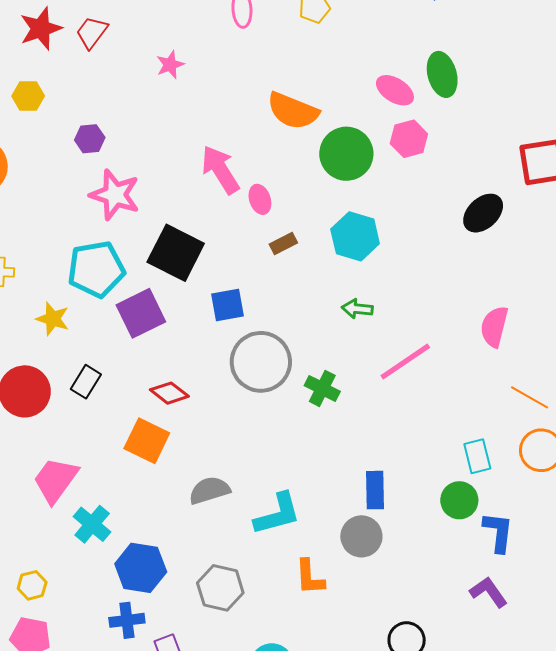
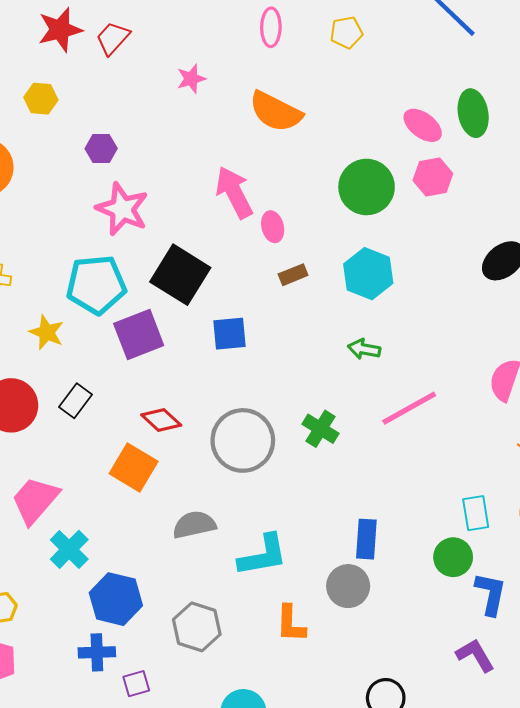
orange semicircle: (293, 111) -> (276, 112), moved
gray circle: (261, 362) -> (243, 440), moved

